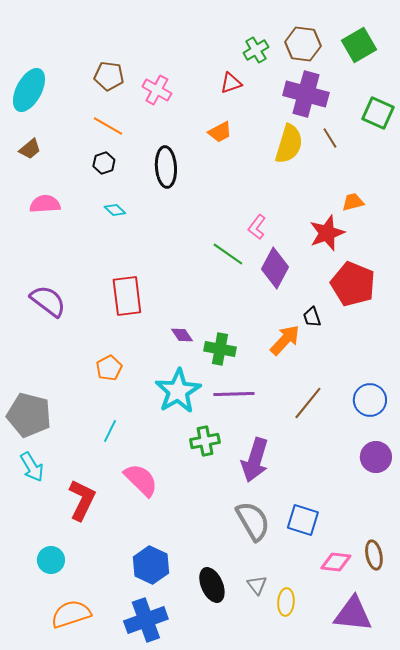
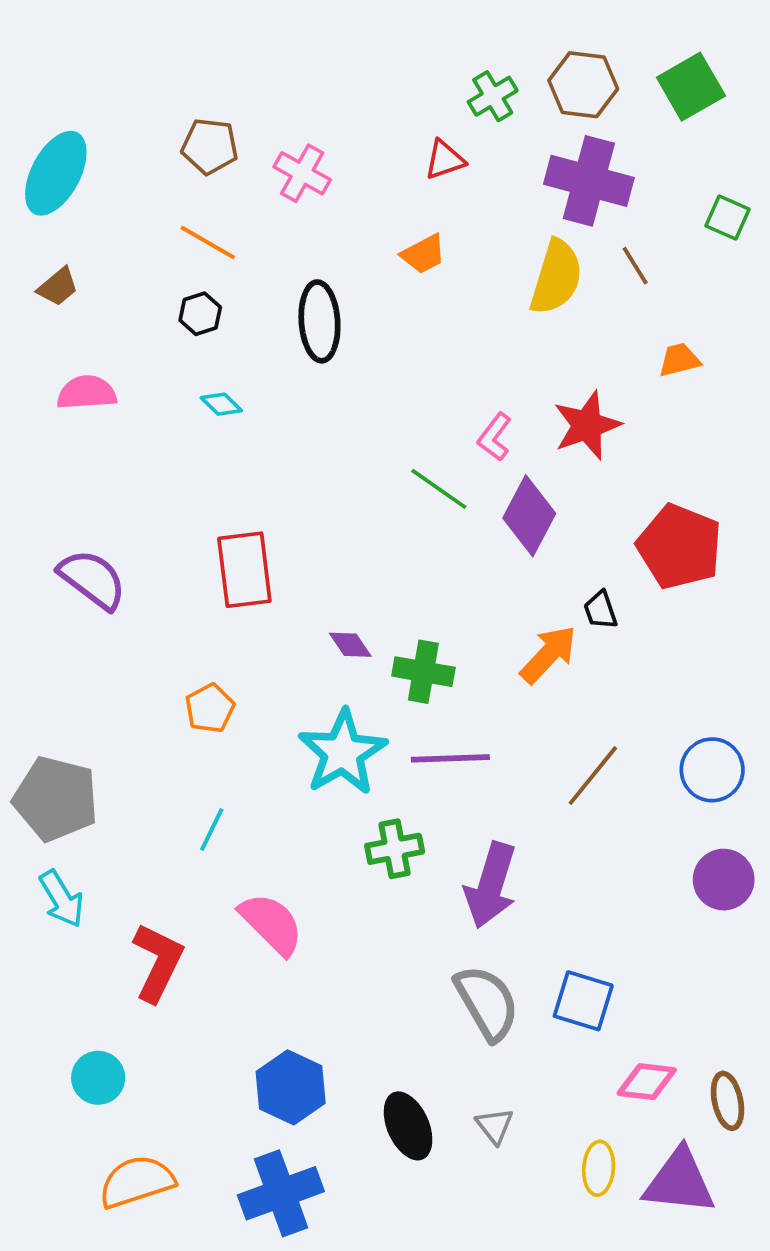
green square: (378, 113) -> (728, 217), size x0.7
orange trapezoid: (353, 202) -> (679, 360), moved
red star: (327, 233) -> (587, 425), moved
brown ellipse: (374, 555) -> (728, 1101), moved
yellow ellipse: (286, 602) -> (599, 1168), moved

